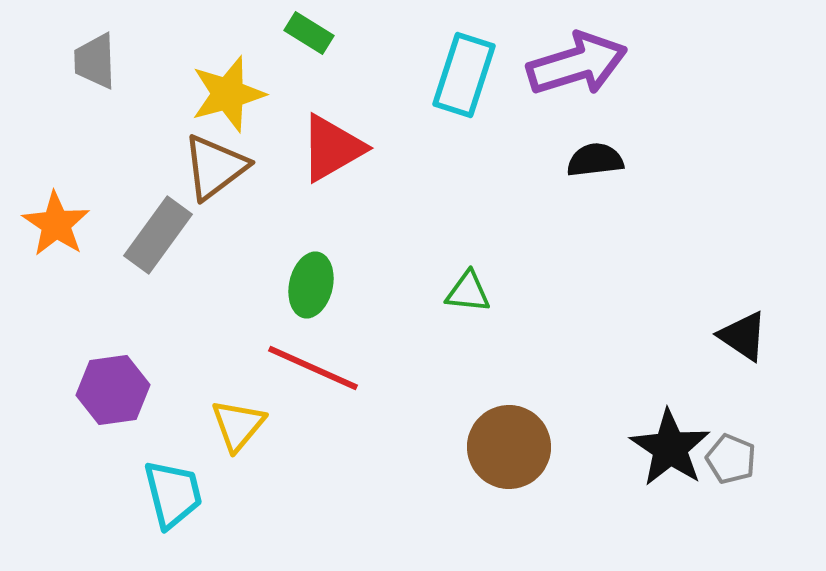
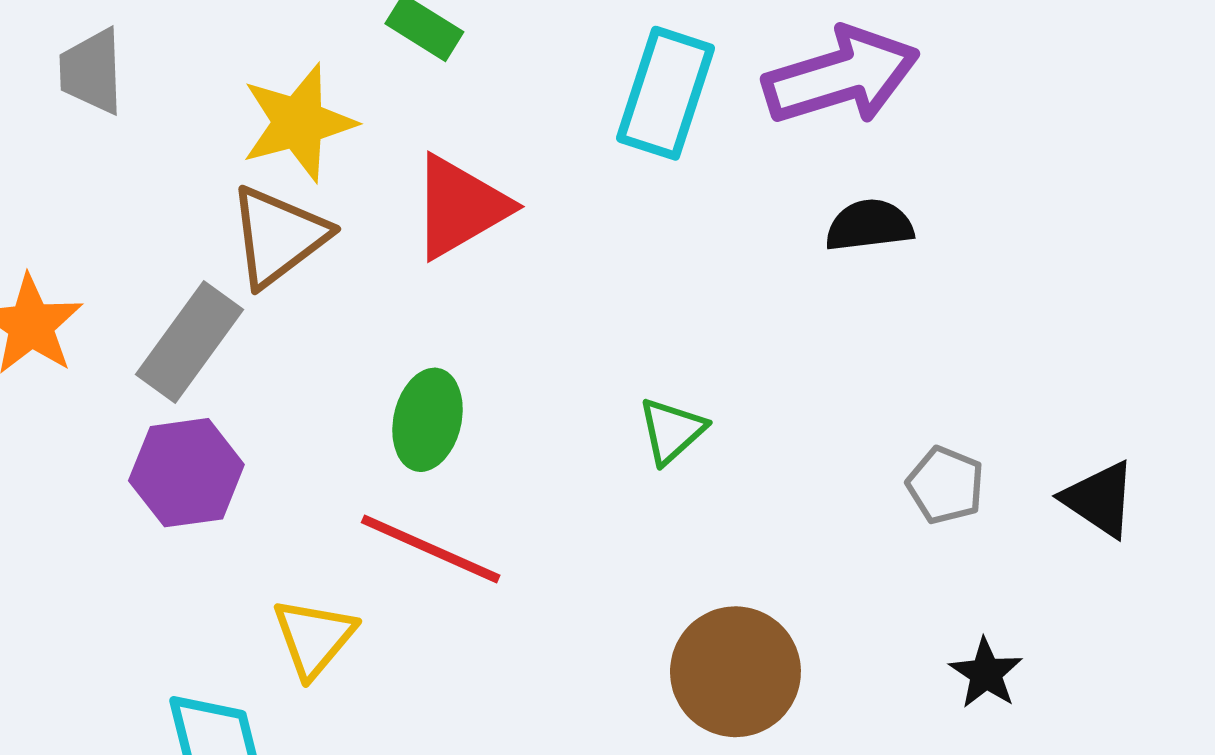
green triangle: (468, 292) -> (672, 431), turned -48
purple hexagon: (113, 390) -> (186, 473), moved
black star: (670, 448) -> (986, 673), size x0.6
gray pentagon: (731, 459) -> (945, 485), moved

